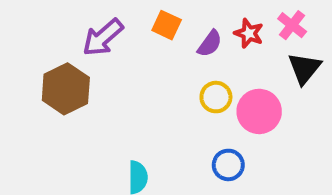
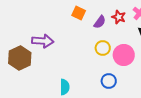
purple arrow: (103, 37) -> (43, 41), moved, turned -135
brown hexagon: (66, 89) -> (20, 58), moved

